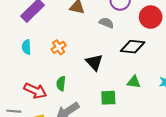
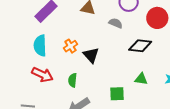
cyan semicircle: (26, 47) -> (40, 46), size x1.5
black triangle: (94, 62) -> (91, 55), moved
red arrow: (35, 91) -> (42, 75), moved

